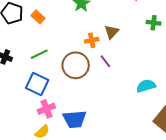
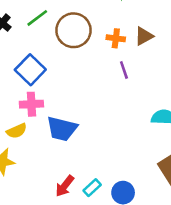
green line: (39, 54) -> (37, 18), moved, turned -30
brown circle: (76, 65) -> (73, 30), moved

